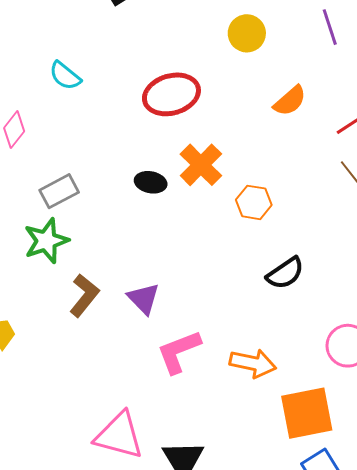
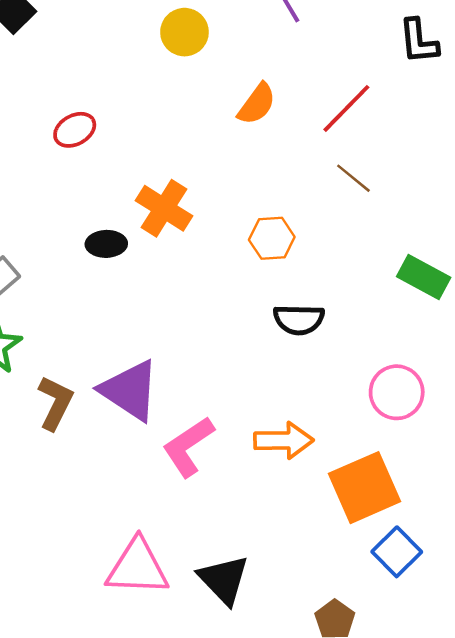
red ellipse: (171, 94) -> (75, 130), moved, size x0.6
orange hexagon: (254, 202) -> (272, 238), moved
black semicircle: (285, 273) -> (299, 320), turned 48
purple triangle: (144, 299) -> (130, 390), size x1.5

